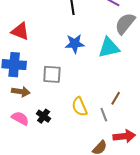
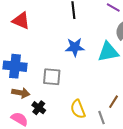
red triangle: (20, 31) -> (21, 21), moved
black cross: (44, 116) -> (39, 108), moved

